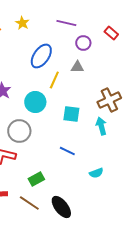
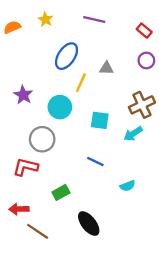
purple circle: (83, 43) -> (146, 60), moved
cyan arrow: (101, 126) -> (133, 134), turned -108
brown line: (29, 203) -> (38, 231), moved

